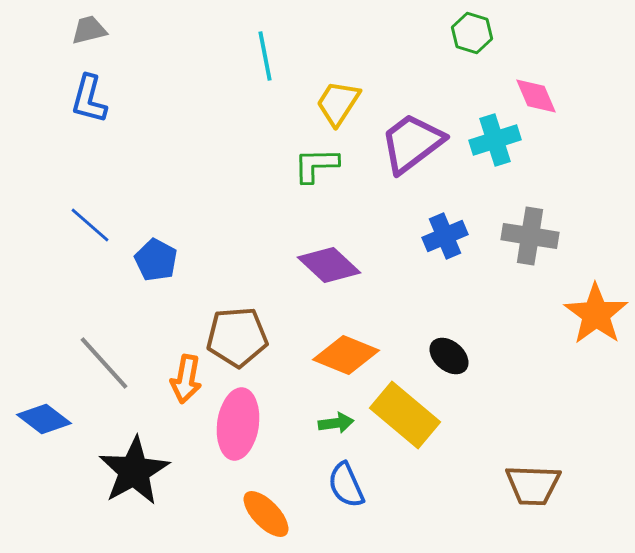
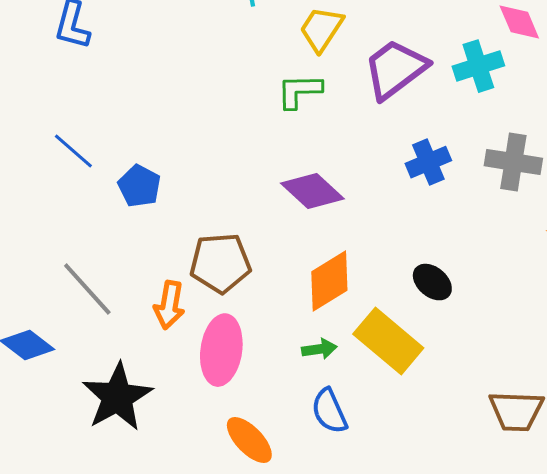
orange diamond: (346, 355) -> (329, 281), turned -54

